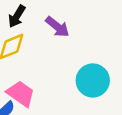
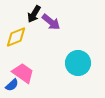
black arrow: (17, 16) -> (34, 14), moved

